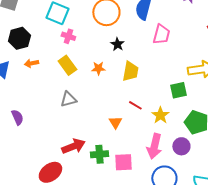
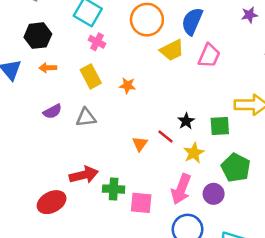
black star: (117, 44) -> (186, 121), moved
yellow trapezoid: (130, 71) -> (172, 50), moved, turned 45
purple semicircle: (17, 117) -> (52, 111), moved, turned 77
orange triangle: (115, 122) -> (140, 144), moved

